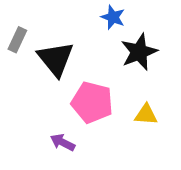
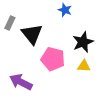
black star: (139, 52) -> (83, 42), moved
purple arrow: (63, 142) -> (21, 82), moved, size x1.6

